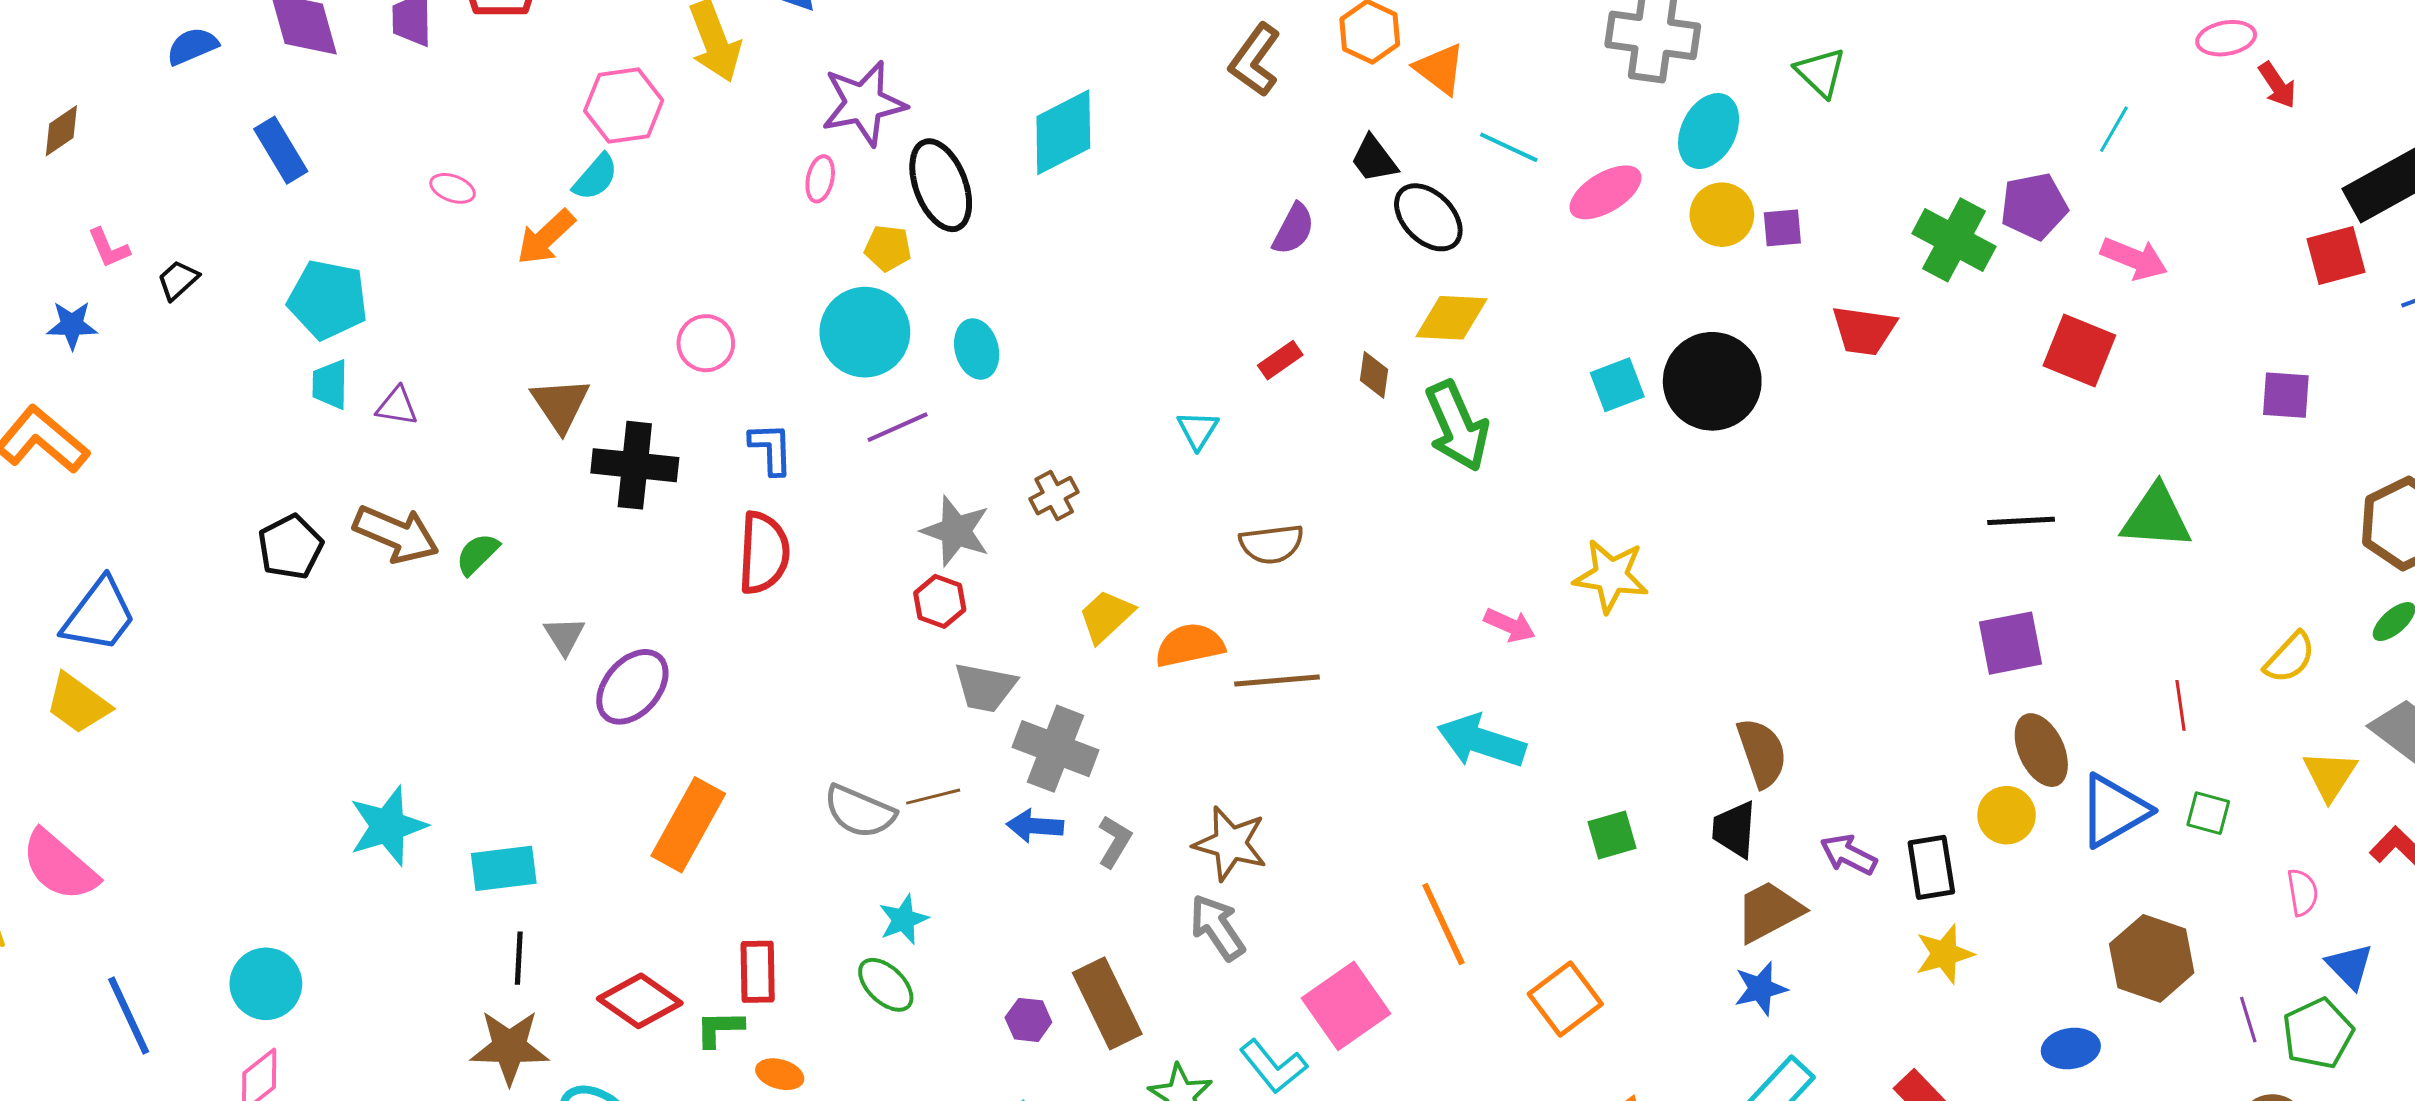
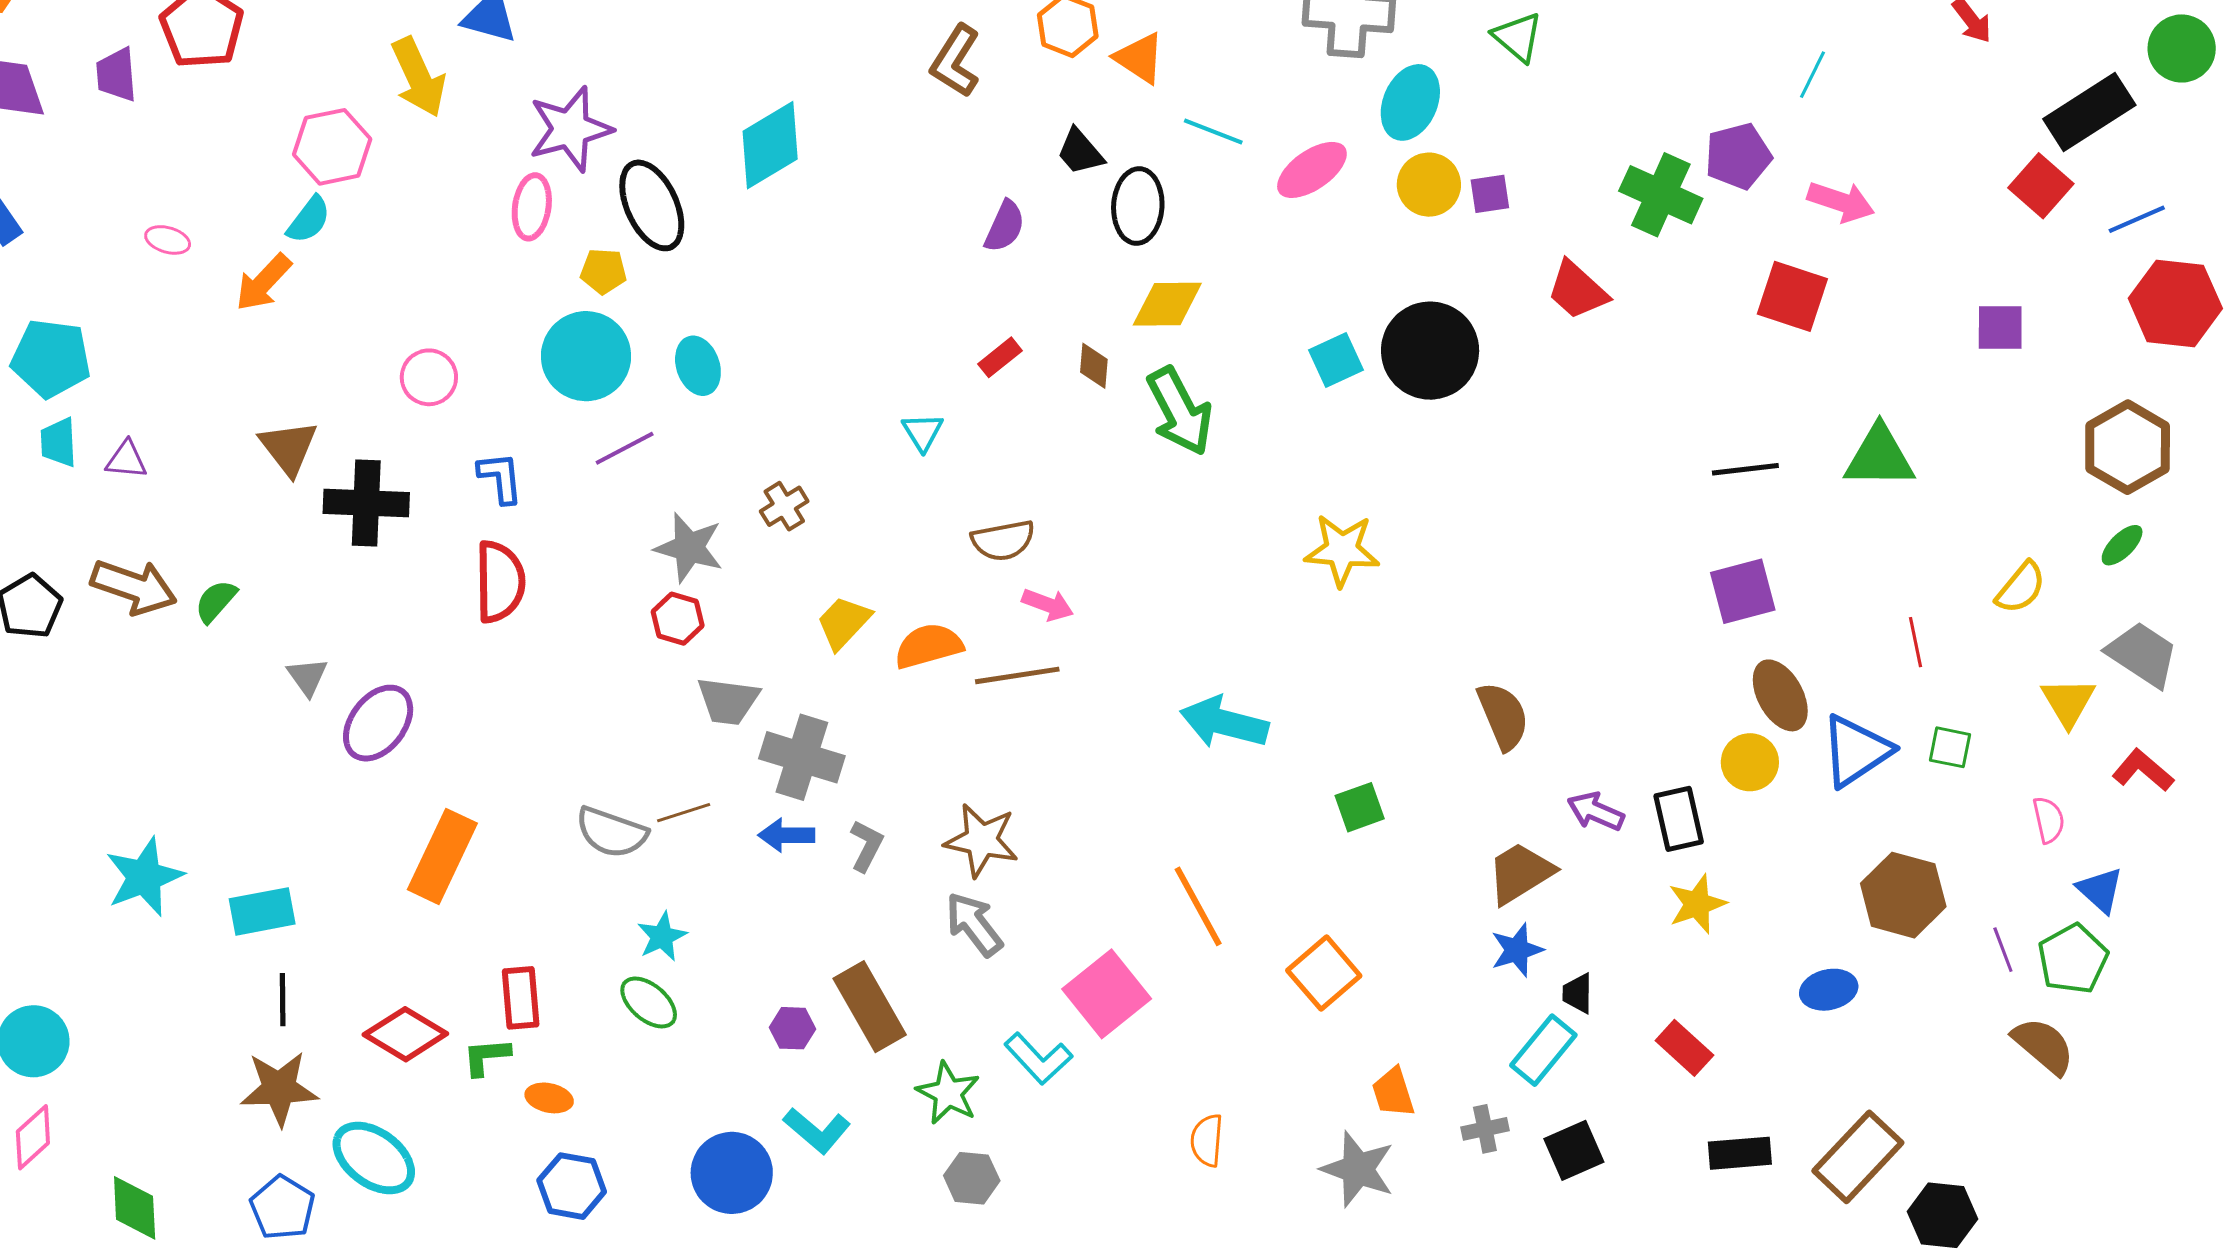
pink ellipse: (820, 179) -> (532, 207), size x1.4
black ellipse: (1428, 217) -> (1138, 206), turned 52
red square: (2336, 256) -> (2041, 186), turned -30
red trapezoid: (1864, 330) -> (1577, 290), turned 38
pink arrow: (1510, 625) -> (1048, 605), moved
black trapezoid: (1734, 829) -> (1578, 993), moved, size x0.7

